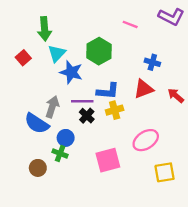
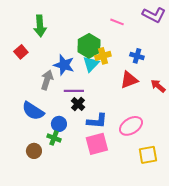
cyan triangle: (57, 53) -> (91, 64), moved
blue L-shape: (108, 91) -> (97, 121), moved
gray arrow: (52, 107) -> (47, 80), moved
yellow cross: (115, 110) -> (103, 56), moved

